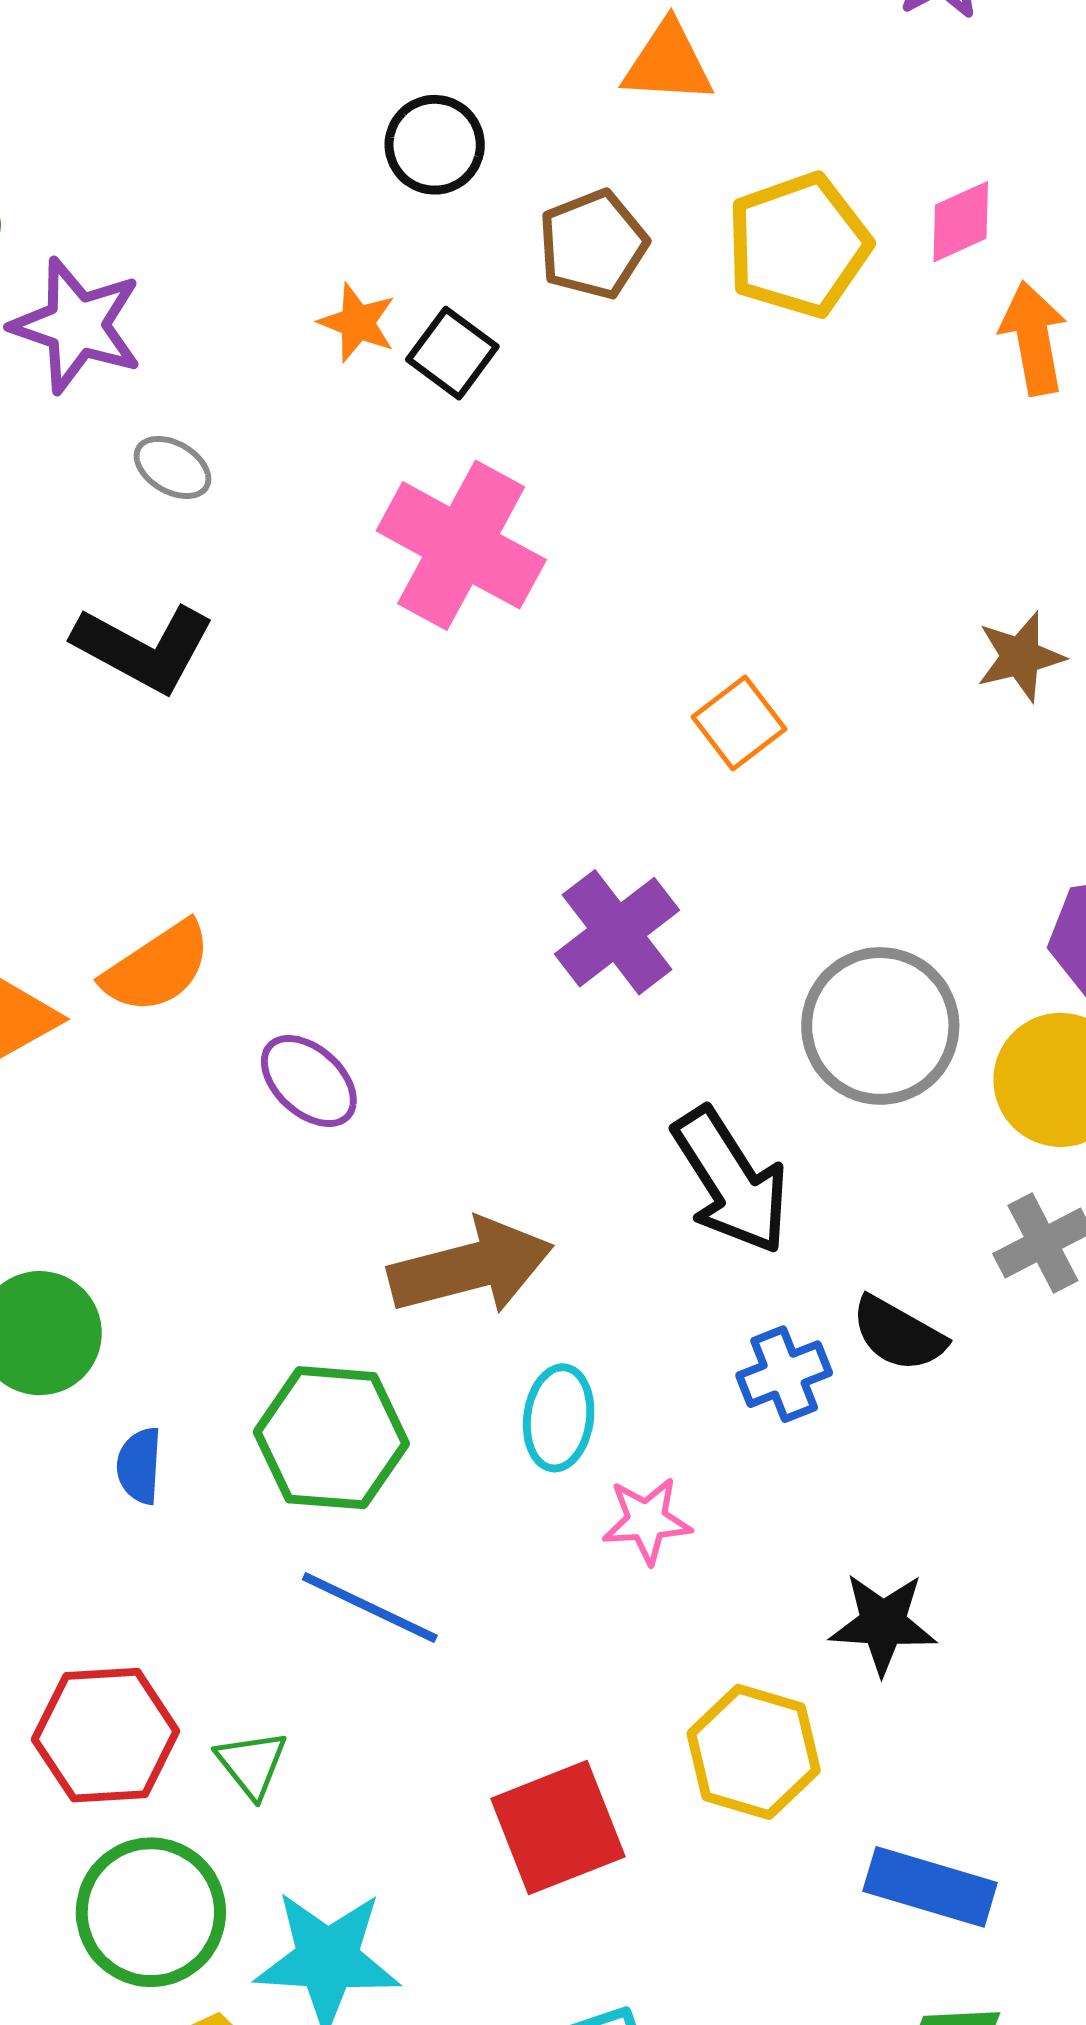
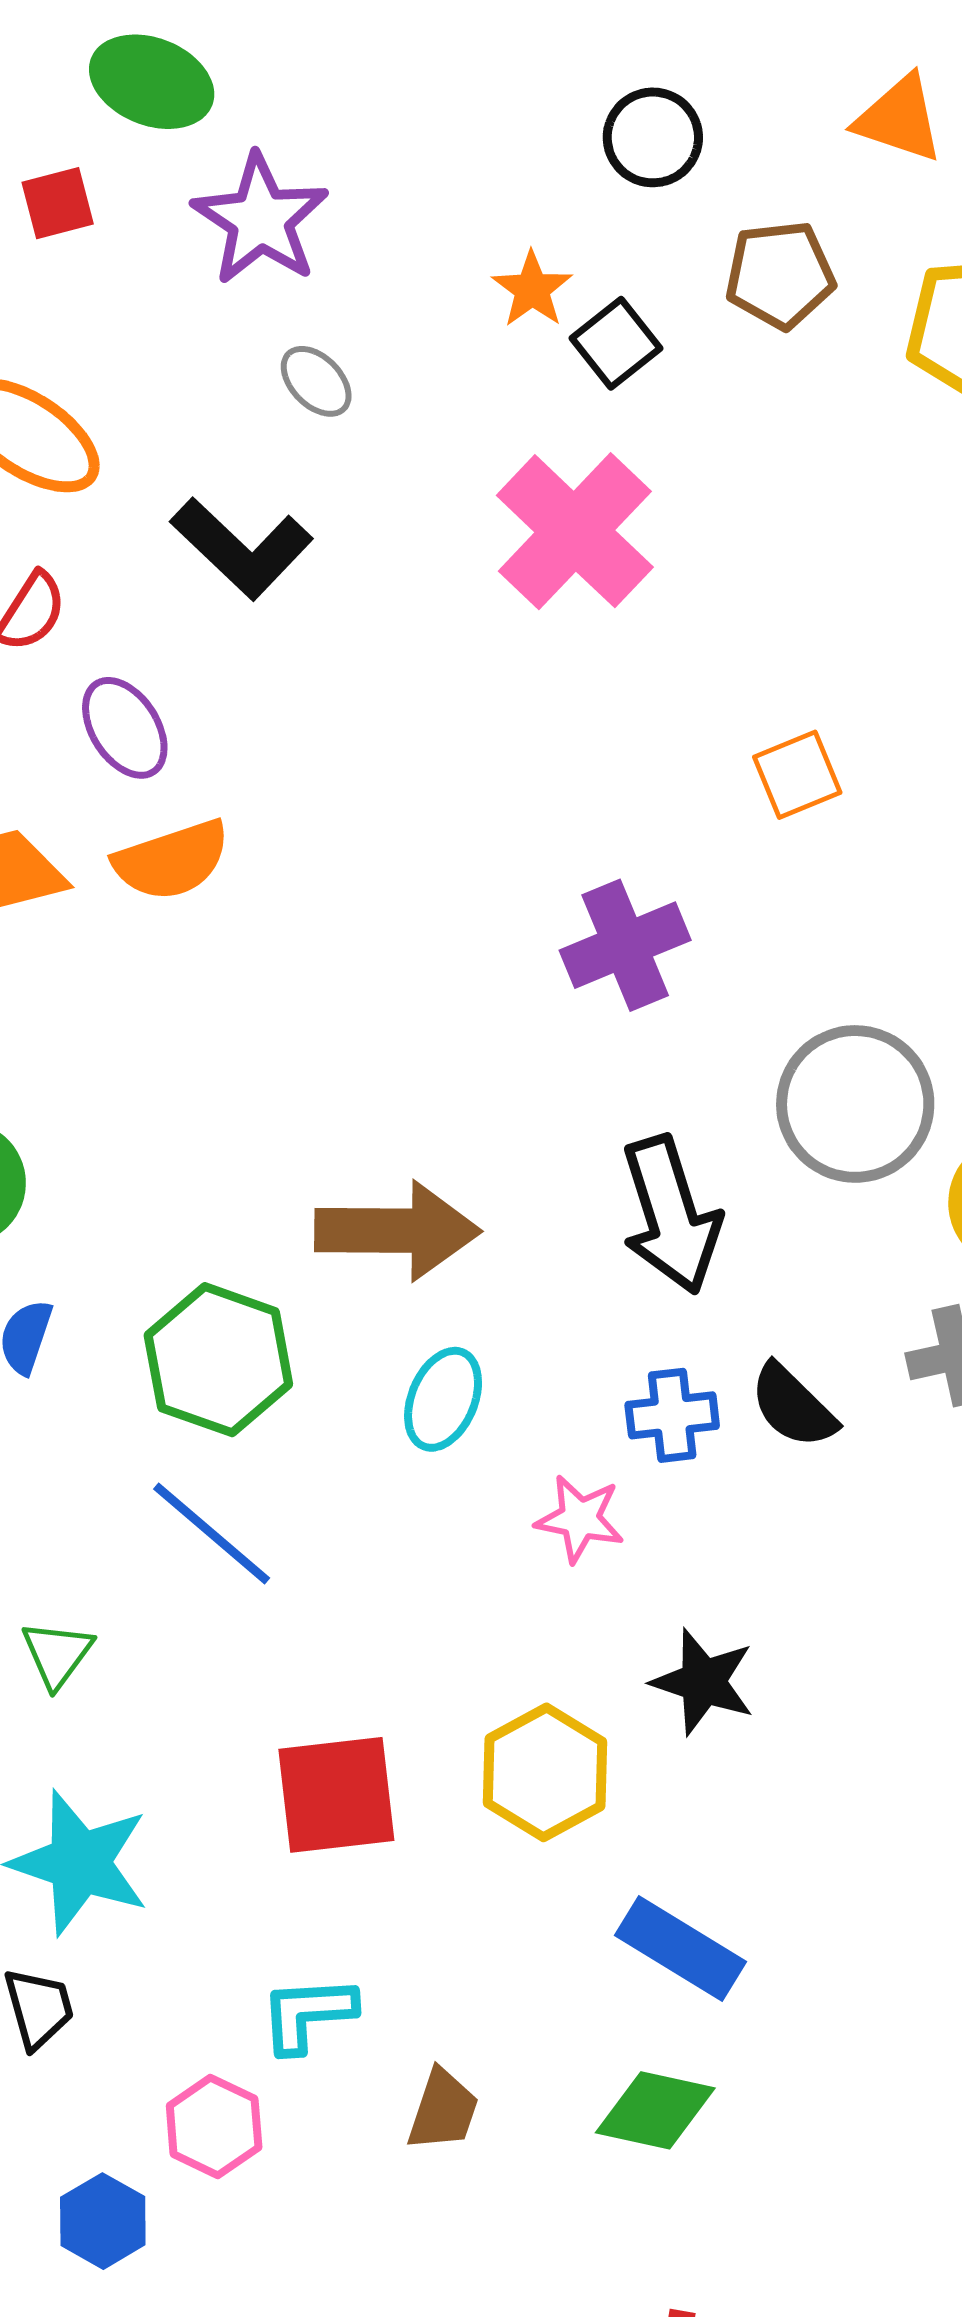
purple ellipse: (309, 1081) -> (125, 728), moved
pink star: (647, 1521) -> (580, 1519), moved

